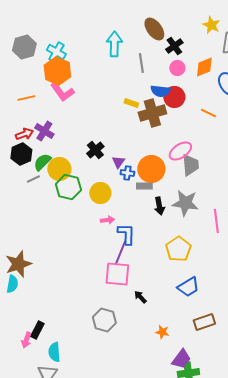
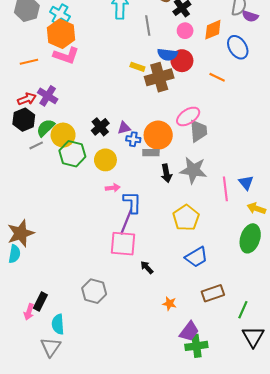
pink L-shape: (62, 92) -> (66, 55), turned -35
black cross: (95, 150) -> (100, 127), moved
purple triangle: (118, 162) -> (124, 128), turned 40
gray hexagon: (104, 320) -> (94, 291), moved

